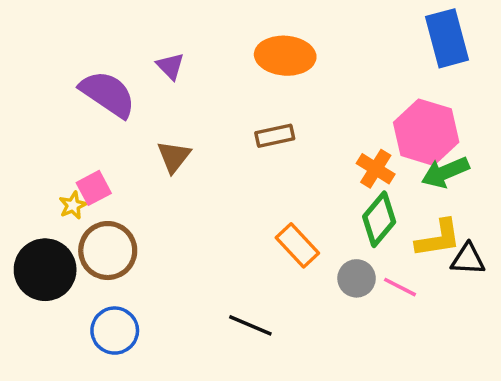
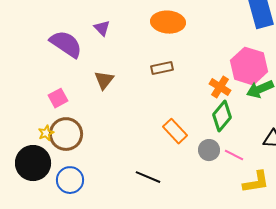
yellow star: (73, 205) -> (46, 133), moved
yellow L-shape: (438, 238) -> (256, 182), moved
black circle: (45, 270) -> (33, 163), moved

